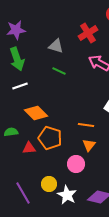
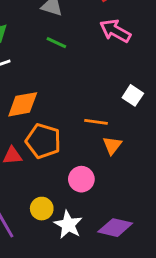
orange diamond: (36, 113) -> (23, 104), turned -55
orange triangle: (89, 145) -> (112, 145), moved

